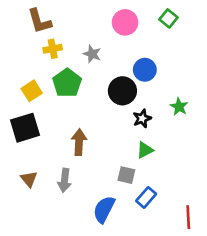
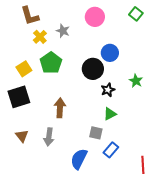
green square: (169, 18) -> (136, 14), moved
yellow cross: (53, 49) -> (40, 37), turned -32
gray star: (92, 54) -> (63, 31), moved

